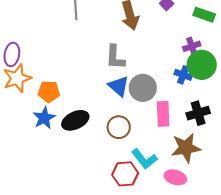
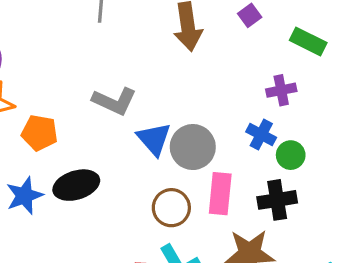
gray L-shape: (115, 57) -> (114, 101), moved, turned -76
green circle: (202, 65) -> (291, 155), moved, size x0.6
blue star: (44, 118) -> (24, 196), moved
brown circle: (119, 127) -> (171, 208), moved

